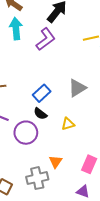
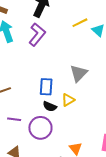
blue rectangle: (42, 93) -> (46, 87), turned -30
yellow triangle: (68, 124) -> (68, 100), moved

